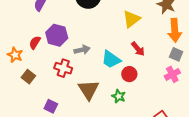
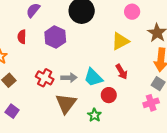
purple hexagon: (57, 35) -> (55, 37), moved
red semicircle: (35, 43) -> (22, 37), moved, turned -40
gray arrow: (82, 50) -> (69, 78), moved
purple square: (51, 106) -> (12, 111), moved

